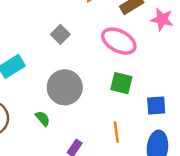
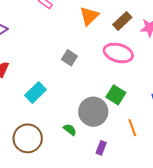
green square: (121, 83) -> (116, 95), moved, turned 30
gray circle: (65, 87) -> (93, 112), moved

